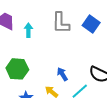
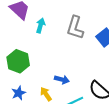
blue arrow: (62, 74) -> (62, 80), turned 120

